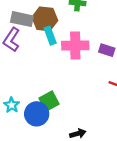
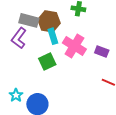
pink cross: (75, 45) -> (74, 46), turned 30
green square: (49, 101) -> (47, 62), moved

